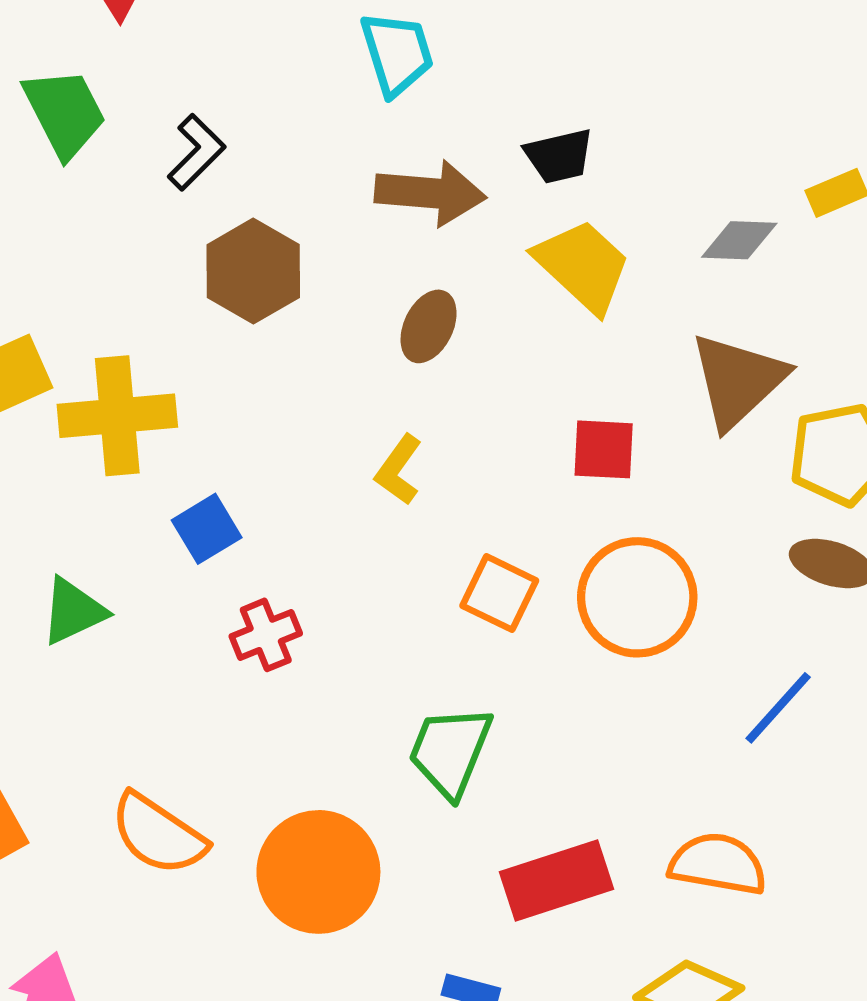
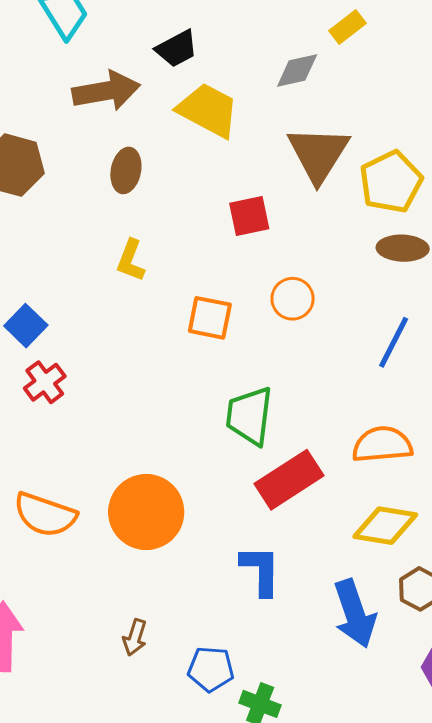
orange circle: (637, 597) -> (293, 299), size x0.6
red cross: (266, 635) -> (45, 382), moved
green trapezoid: (450, 751) -> (249, 416), moved

